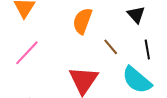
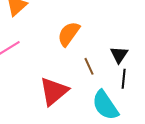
black triangle: (136, 15) -> (119, 55), moved

